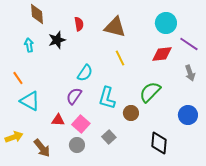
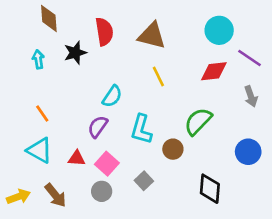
red semicircle: (79, 24) -> (104, 32), size x1.5
orange line: (18, 78) -> (42, 113), moved
cyan triangle: (30, 101) -> (40, 150), moved
yellow arrow: (14, 137) -> (18, 197), moved

